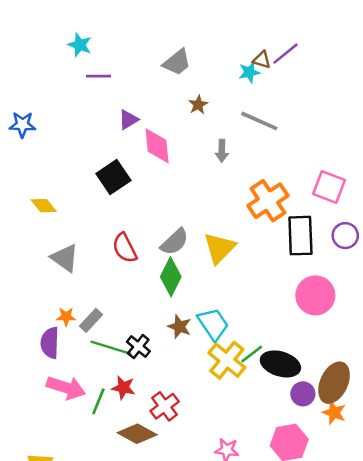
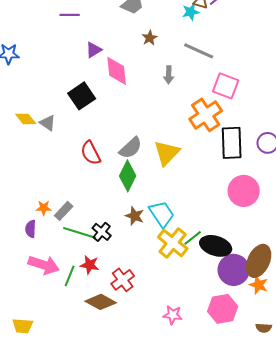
pink square: (329, 187) -> (226, 86), moved
gray triangle: (65, 258) -> (48, 123), moved, size x0.7
purple semicircle: (50, 343) -> (31, 229), size x0.7
purple circle: (303, 394) -> (234, 270), size x1.6

